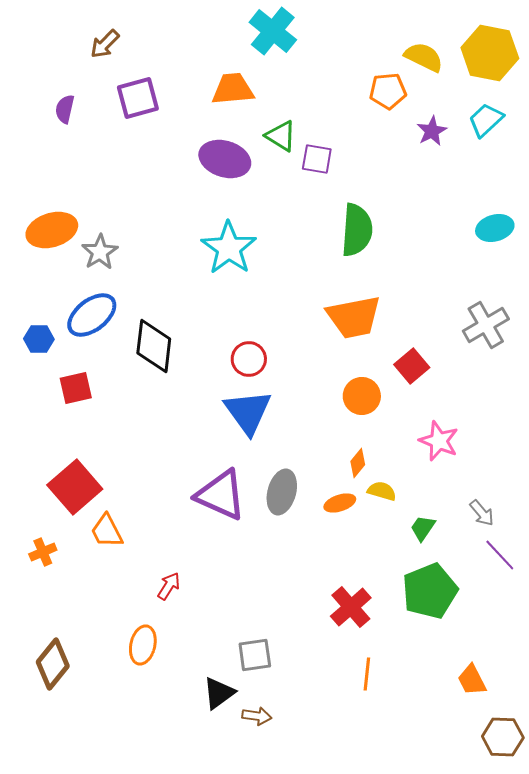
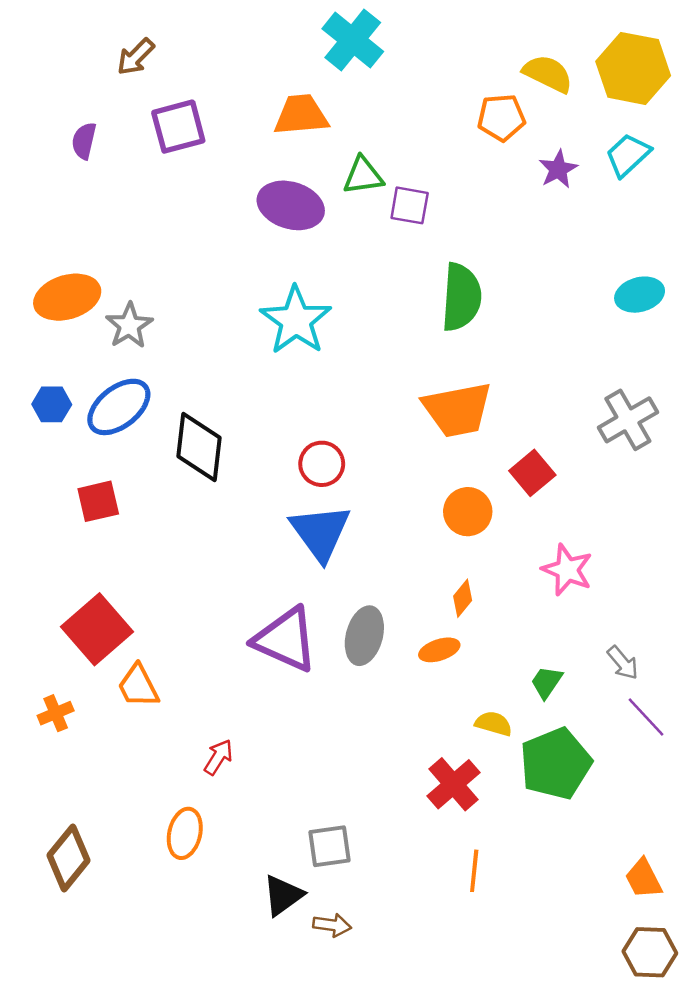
green triangle: (281, 136) -> (363, 176), turned -40
blue hexagon: (39, 339) -> (52, 404), moved
yellow semicircle: (382, 491) -> (494, 724), moved
orange trapezoid: (472, 680) -> (643, 879), moved

